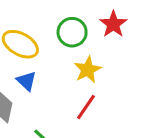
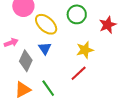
green circle: (72, 32) -> (77, 14), moved

